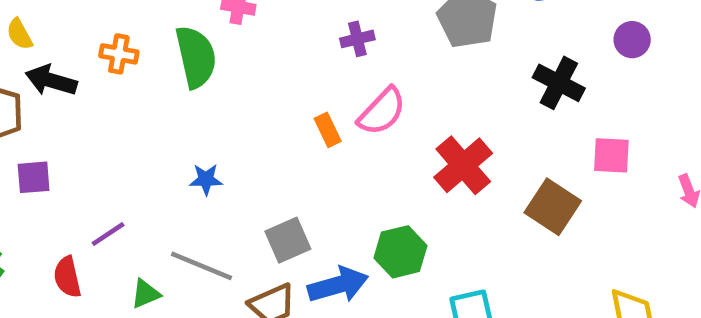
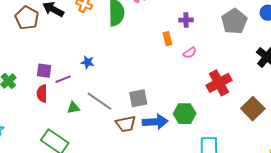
pink semicircle: (382, 111) -> (190, 53), size x0.6
orange rectangle: (328, 130) -> (167, 39), moved
purple square: (34, 177) -> (44, 71), moved
blue star: (206, 179) -> (88, 62), moved

